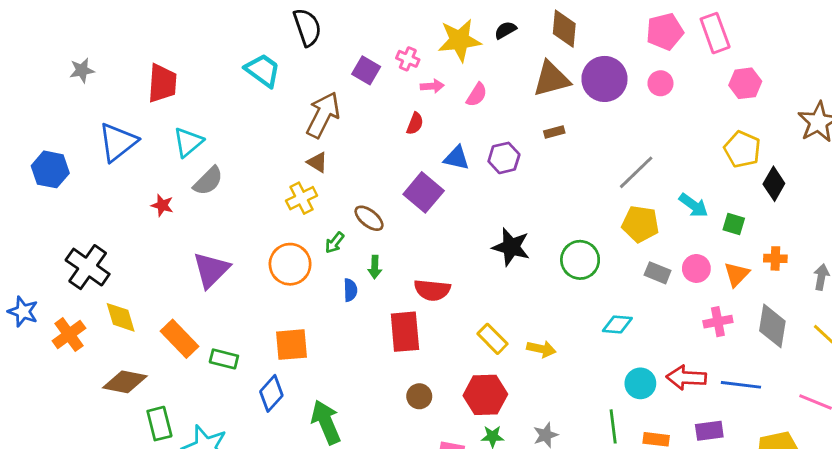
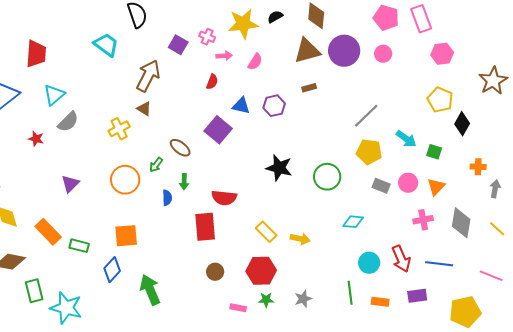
pink pentagon: (665, 32) -> (386, 18), turned 30
yellow cross: (302, 198) -> (119, 129), moved
orange cross: (775, 258) -> (478, 167), moved
purple triangle: (211, 270) -> (70, 184), size x0.7
red arrow: (686, 378) -> (401, 259), turned -116

